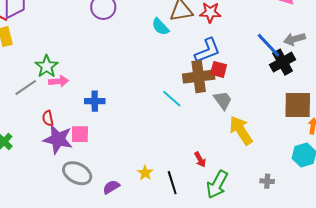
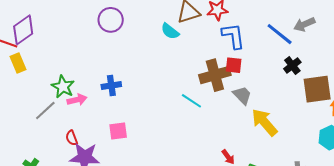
blue L-shape: (207, 50) -> (233, 36), moved, turned -68
black cross: (283, 62) -> (292, 66), moved, size x0.7
blue cross: (95, 101) -> (111, 85), moved
pink square: (80, 134) -> (118, 131), moved

